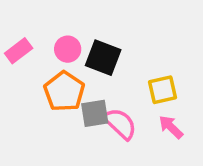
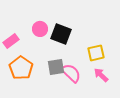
pink rectangle: (19, 51) -> (11, 41), moved
orange pentagon: (64, 91) -> (21, 68), moved

